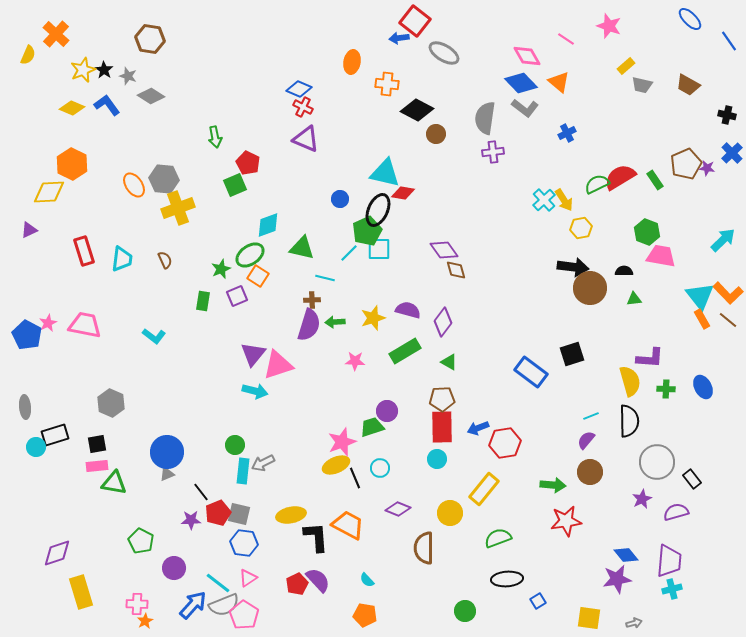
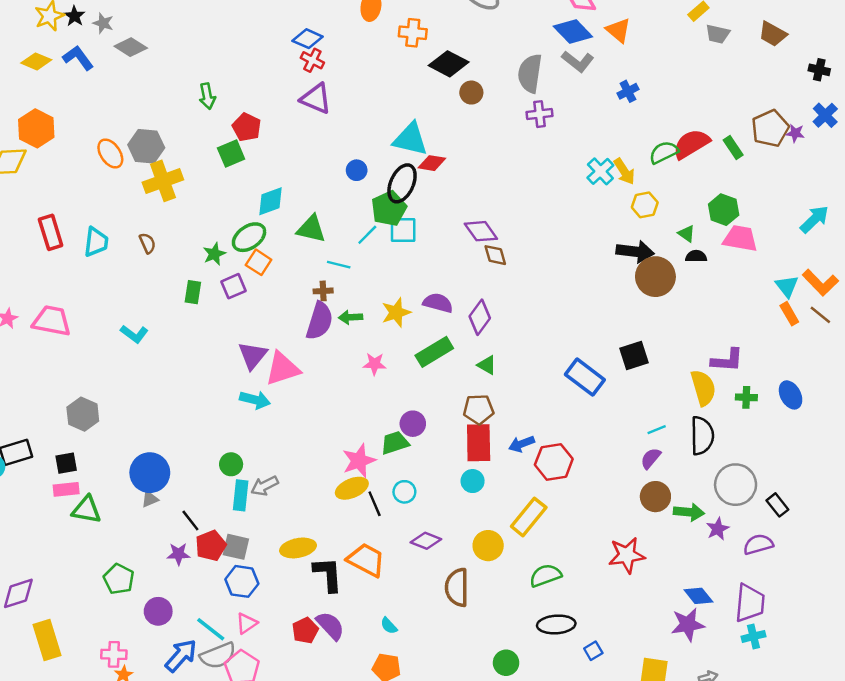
cyan triangle: (700, 296) -> (787, 286), size x0.7
green triangle: (634, 299) -> (687, 234), moved, turned 42
green arrow: (553, 485) -> (689, 512), moved

